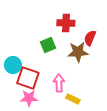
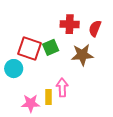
red semicircle: (90, 38) -> (95, 28), moved
red square: (28, 78) -> (30, 48), moved
yellow rectangle: (73, 99) -> (49, 97), moved, turned 64

